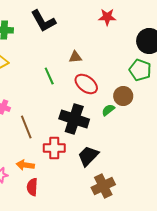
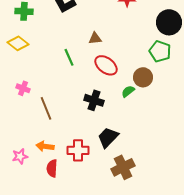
black cross: (74, 119) -> (94, 100), size x0.7
red cross: (54, 148) -> (78, 150), moved

